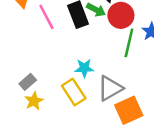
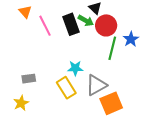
gray rectangle: (28, 82) -> (29, 79), turned 32
yellow star: (34, 101) -> (21, 103), moved

